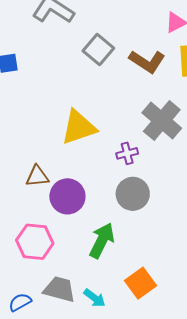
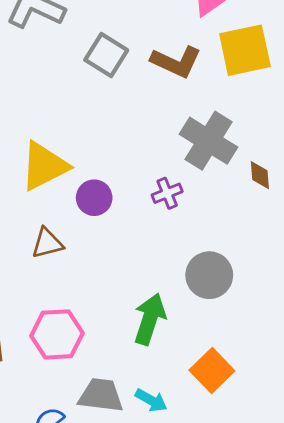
yellow triangle: (79, 127) -> (44, 166), moved
gray circle: (133, 194) -> (209, 275), moved
purple circle: (67, 196) -> (94, 198), moved, size x0.7

